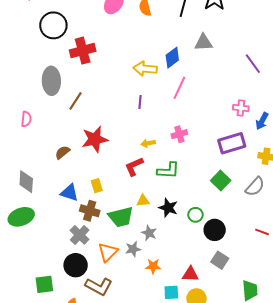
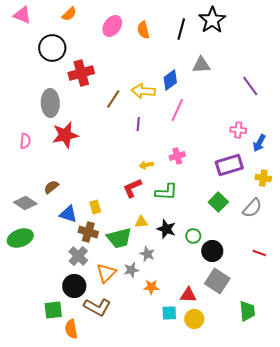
brown line: (76, 101) -> (113, 99), moved
red star: (95, 139) -> (65, 135), moved
brown semicircle: (62, 152) -> (51, 187), moved
gray diamond: (26, 182) -> (25, 203), turned -60
gray square: (220, 260) -> (217, 281), size x1.4
green square: (44, 284) -> (53, 310), moved

